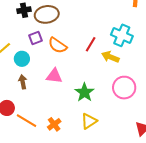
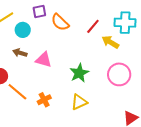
cyan cross: (122, 35) -> (125, 23), turned -30
pink triangle: (54, 76) -> (44, 60), moved
brown arrow: (23, 82) -> (20, 53), turned -72

